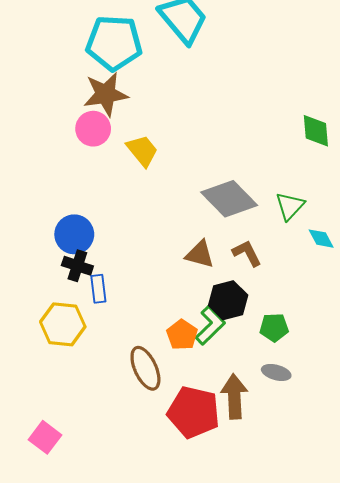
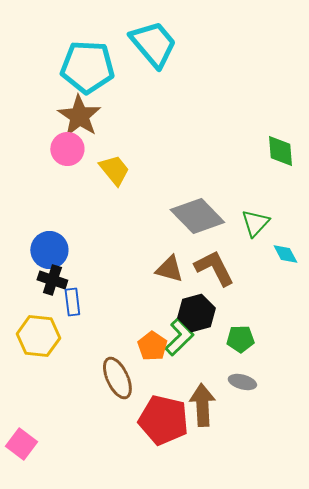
brown star: (106, 94) -> (79, 116), turned -30
brown L-shape: (247, 253) -> (214, 268), size x1.4

